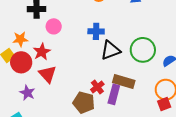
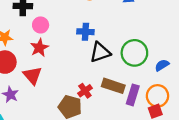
red star: (42, 52) -> (39, 48), moved
purple rectangle: (114, 94) -> (133, 95), moved

